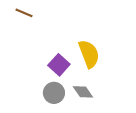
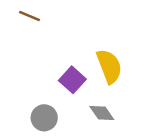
gray circle: (54, 93) -> (44, 118), moved

